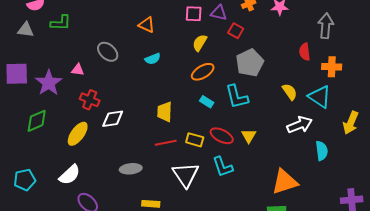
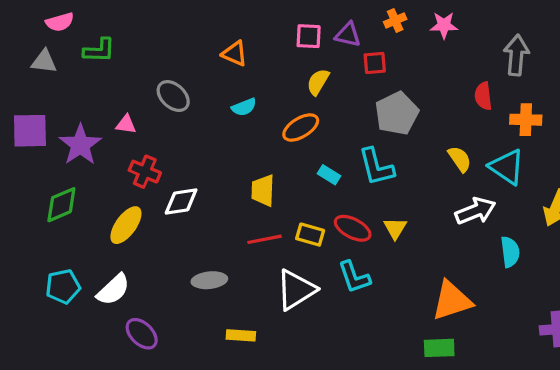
red square: (236, 31) -> (375, 63), turned -35
orange ellipse: (203, 72) -> (301, 128), moved
white triangle: (186, 175) -> (296, 290), turned 32
cyan pentagon: (25, 180) -> (63, 287), moved

